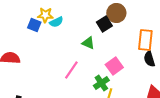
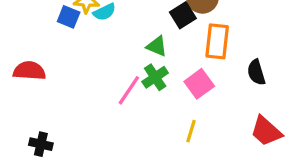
orange rectangle: (145, 40) -> (217, 41), moved
green cross: (101, 83) -> (155, 77), moved

